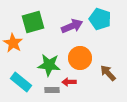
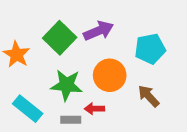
cyan pentagon: (100, 19) -> (150, 49), moved, turned -30
green square: (33, 22) -> (60, 38), moved, turned -30

